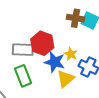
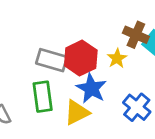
yellow star: (71, 54) -> (117, 58), moved
yellow triangle: (66, 79) -> (77, 113), moved

